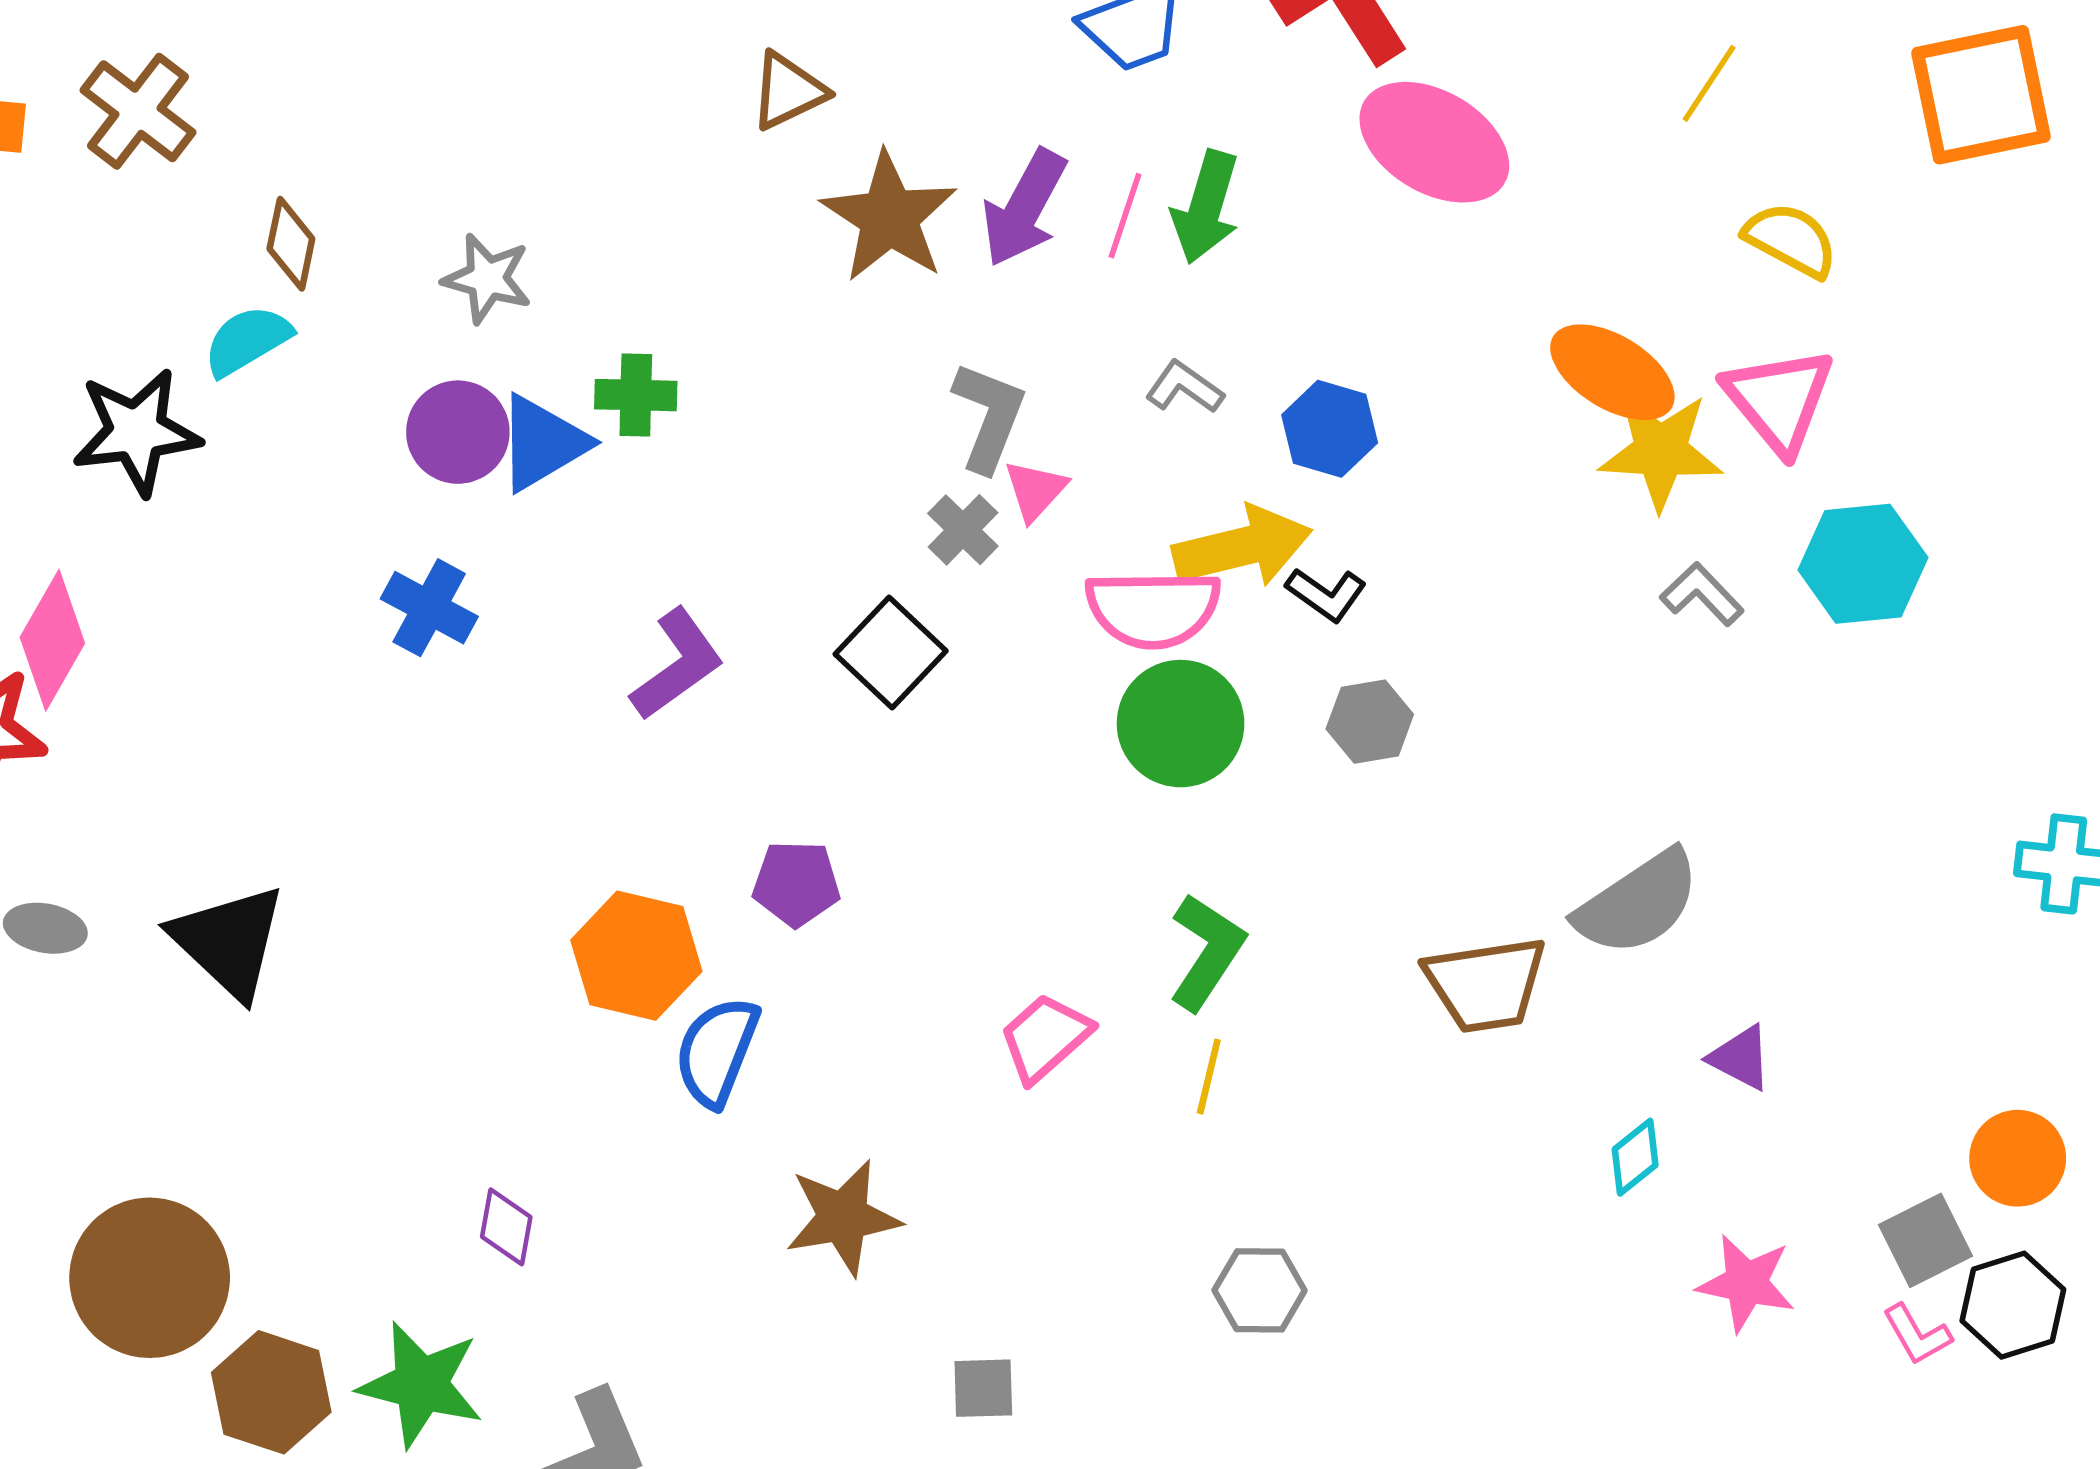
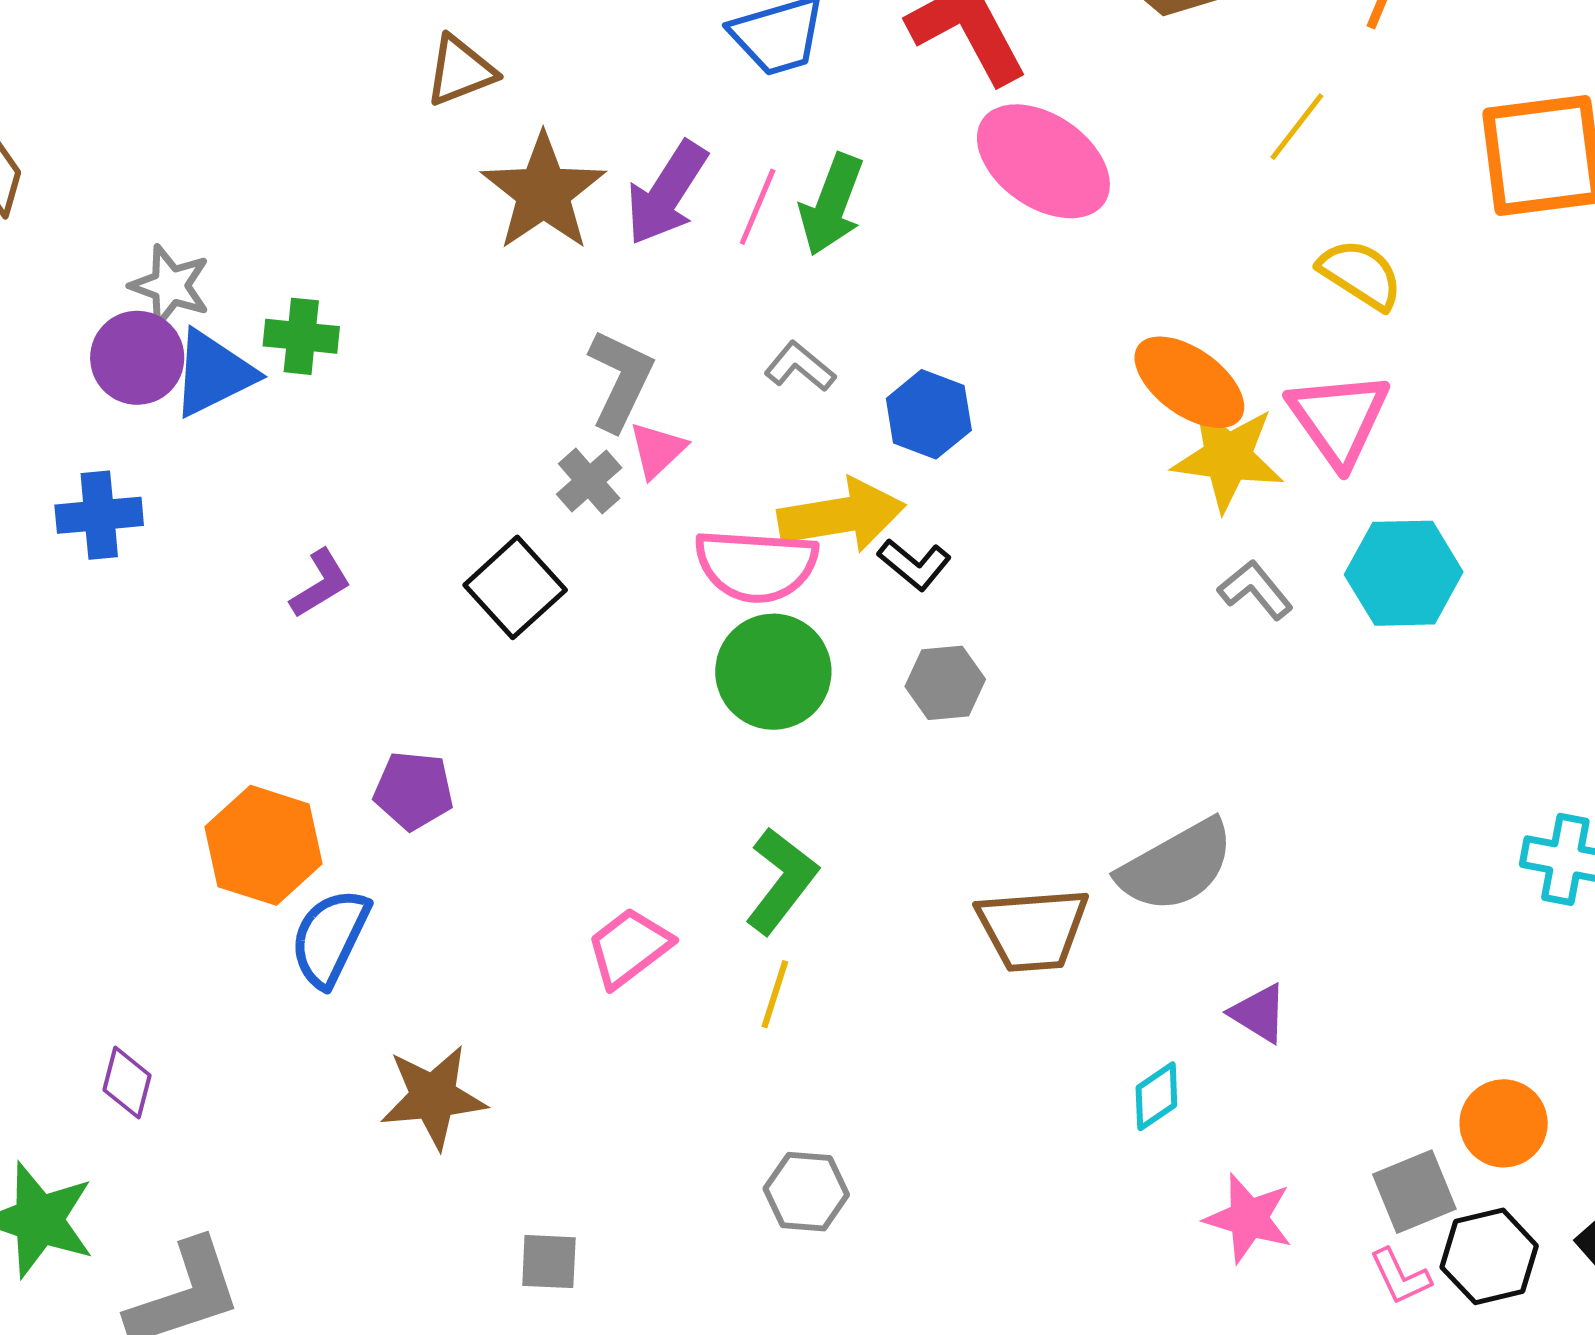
gray star: (487, 279) -> (170, 286), moved
blue cross: (429, 608) -> (99, 515), turned -38
purple L-shape: (677, 664) -> (321, 584), size x0.7

